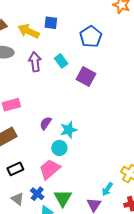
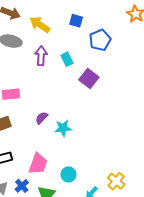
blue square: (51, 23) -> (76, 21), moved
cyan circle: (59, 148) -> (68, 174), moved
pink trapezoid: (50, 169) -> (38, 164), turned 140

